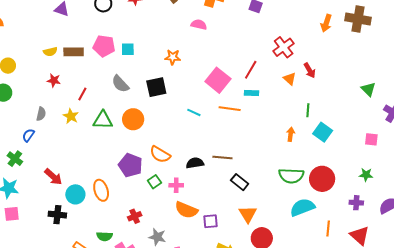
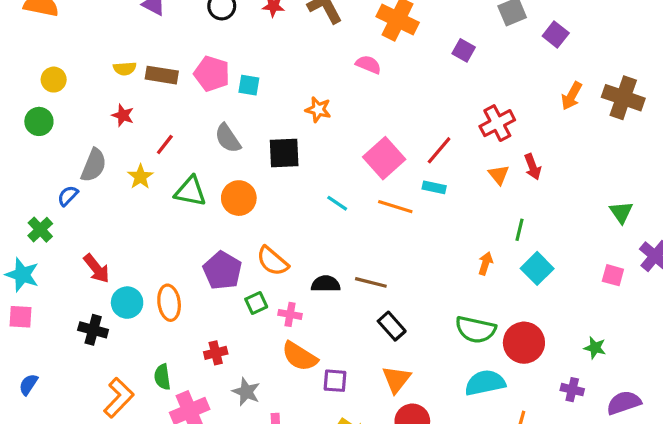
gray semicircle: (41, 114) -> (94, 165), size x1.5
pink square: (371, 139) -> (613, 275), moved
green semicircle: (104, 236) -> (162, 377), turned 70

